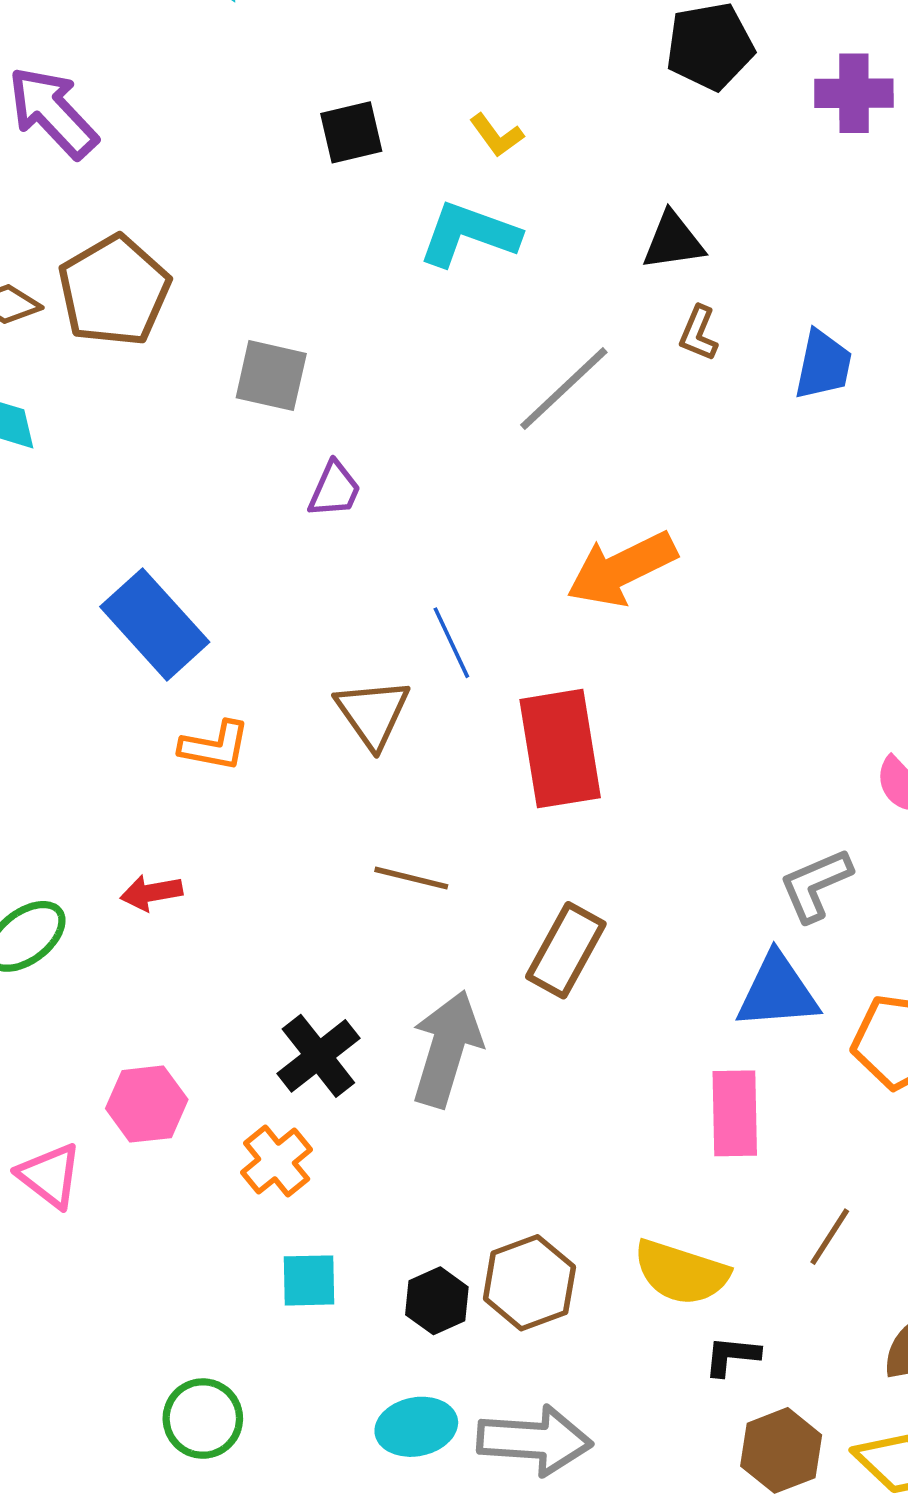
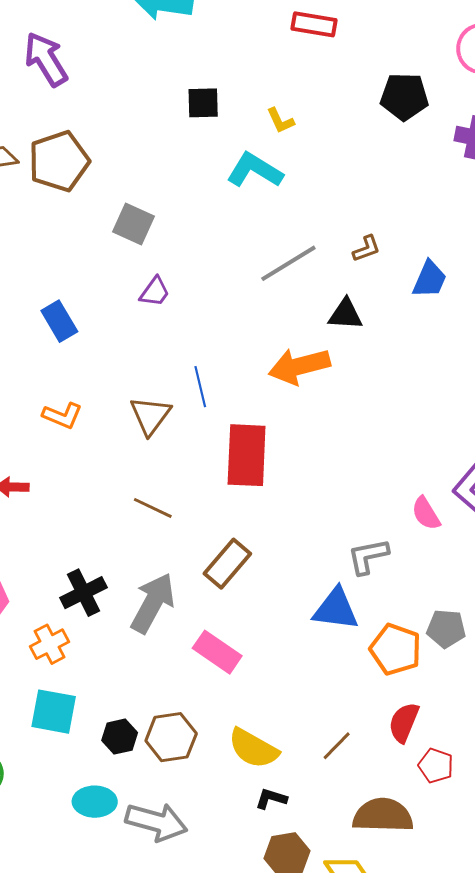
black triangle: (673, 241) -> (345, 314), moved
brown L-shape: (698, 333) -> (366, 249), turned -144
blue rectangle: (155, 624) -> (59, 321), moved, size x0.7
pink rectangle: (735, 1113) -> (217, 652), moved, turned -66
cyan square: (309, 1280) -> (54, 712), size x1.4

